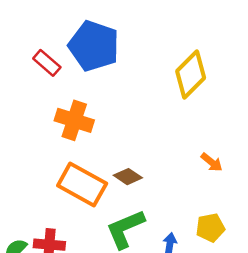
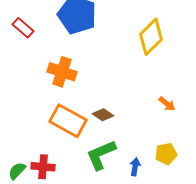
red rectangle: (47, 63) -> (23, 28), moved

